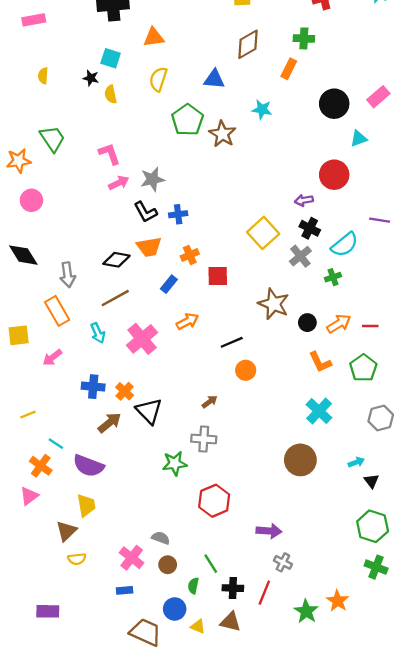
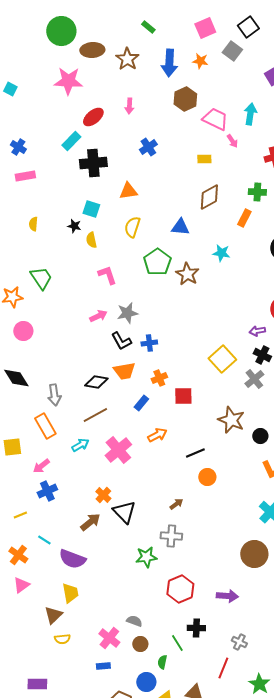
pink L-shape: (109, 154) -> (107, 275), moved
cyan arrow: (98, 333) -> (80, 445), turned -96
blue cross: (93, 387) -> (47, 491), moved, turned -30
orange cross: (41, 466) -> (18, 555), moved
purple arrow: (269, 531) -> (227, 596), moved
black cross: (233, 588) -> (196, 628), moved

